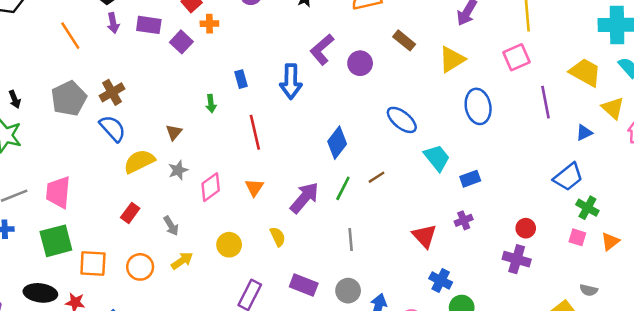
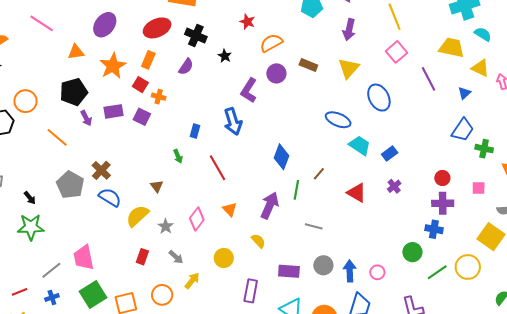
orange cross: (209, 24) -> (159, 97), turned 32
purple circle: (360, 63) -> (276, 73), moved
blue rectangle: (241, 79) -> (195, 131), turned 48
blue ellipse: (402, 120) -> (338, 120), moved
gray star: (178, 170) -> (166, 226), moved
red triangle: (424, 236) -> (357, 193), moved
pink square: (577, 237) -> (479, 188), moved
gray line: (351, 240) -> (314, 226), turned -54
blue cross: (441, 280) -> (434, 229), moved

